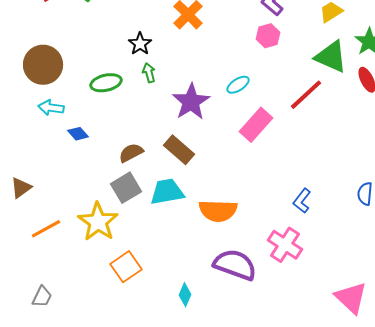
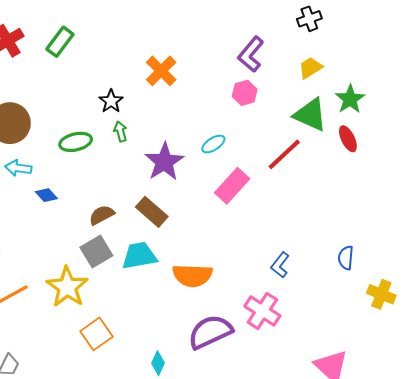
purple semicircle: (235, 265) -> (210, 332), turned -45

